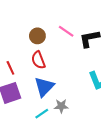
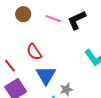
brown circle: (37, 36) -> (23, 14), moved

